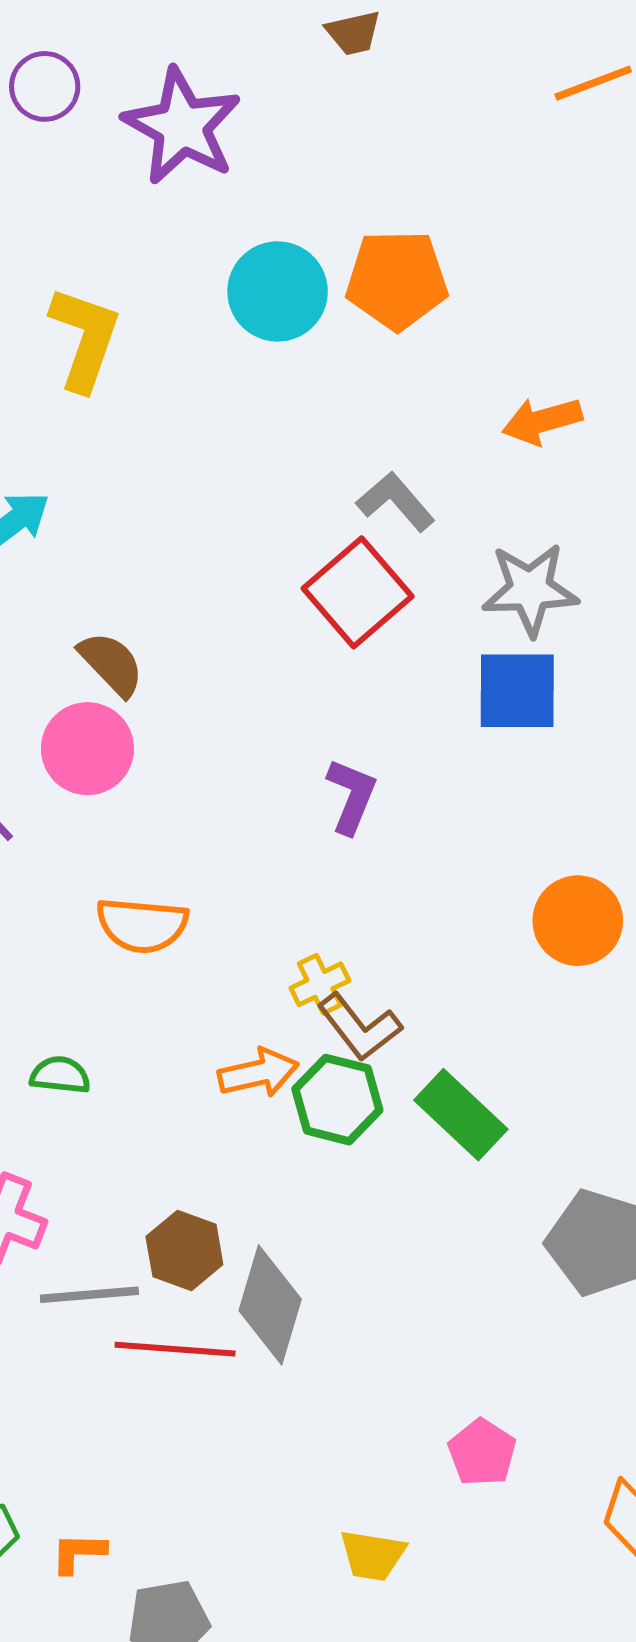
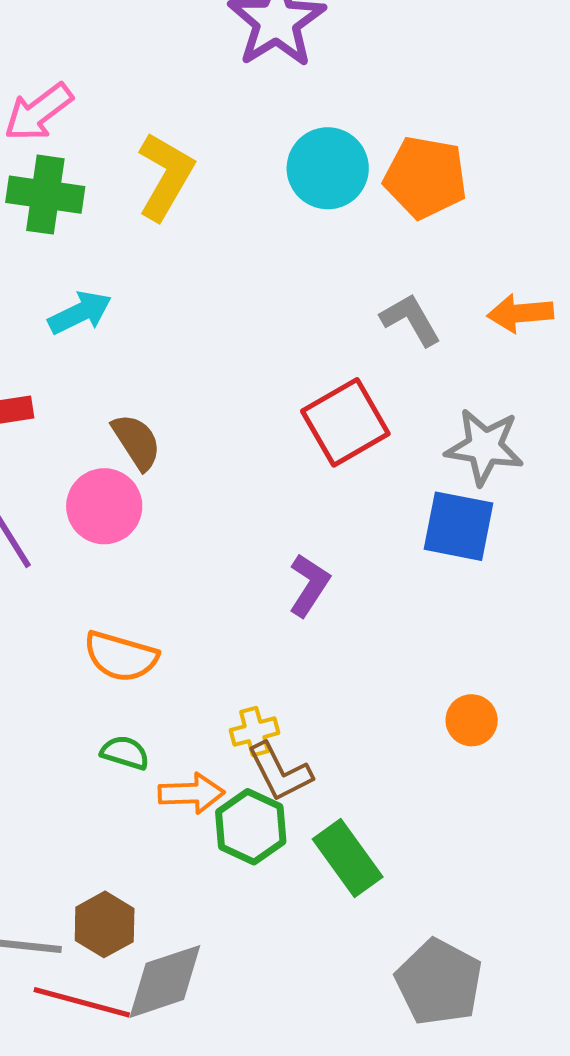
gray L-shape: (396, 502) -> (411, 320), moved
orange circle: (578, 921) -> (472, 720), size x0.7
green semicircle: (60, 1075) -> (125, 753), moved
gray diamond: (270, 1305) -> (165, 981), turned 44

